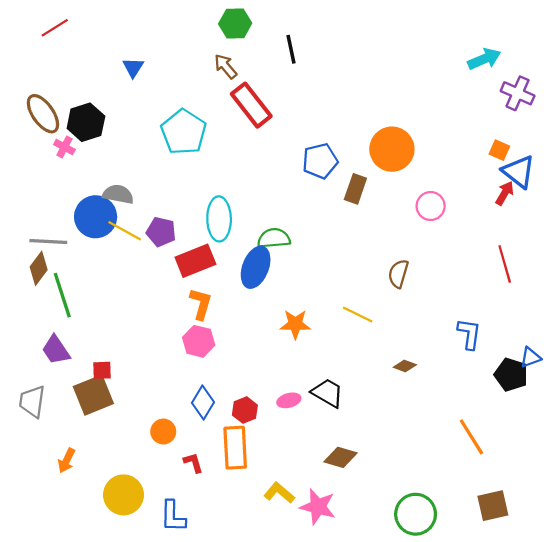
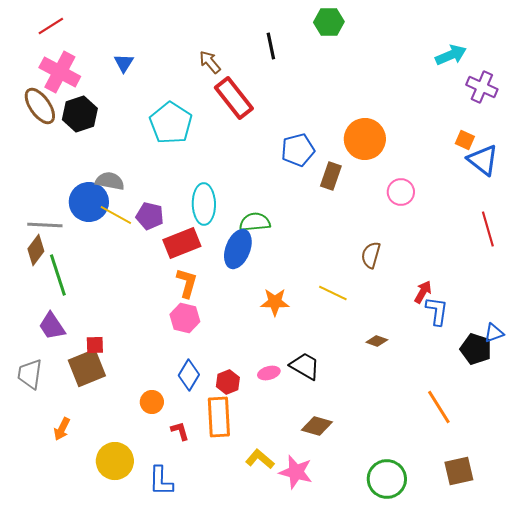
green hexagon: (235, 23) -> (329, 22), moved
pink cross: (64, 147) -> (60, 72), moved, size x2.0
red arrow: (505, 193) -> (423, 292), moved
red line: (505, 264) -> (488, 229), moved

